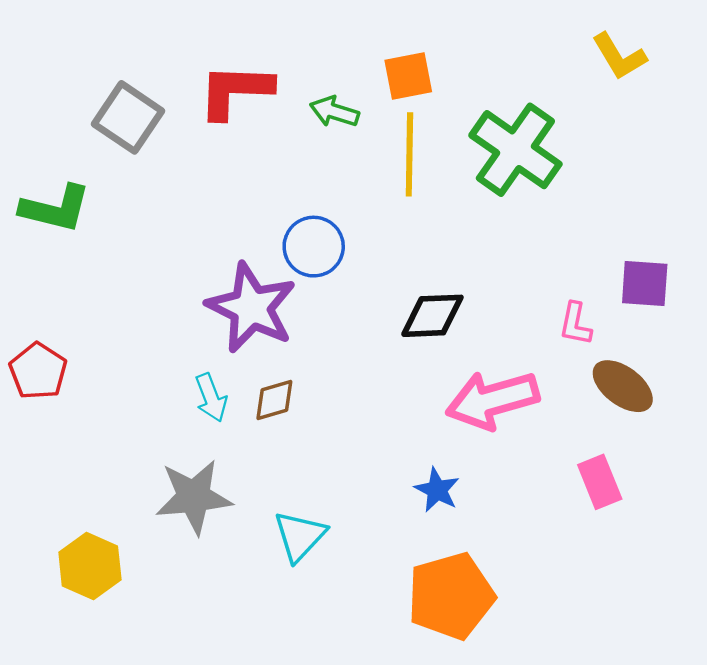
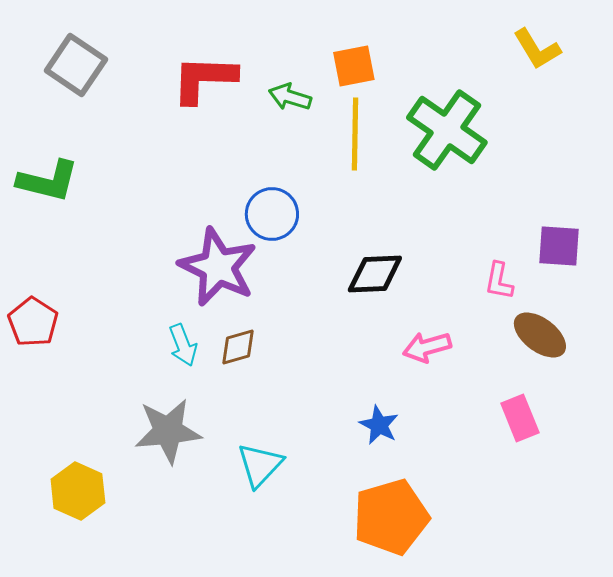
gray square: (128, 117) -> (76, 65), moved
pink arrow: (492, 400) -> (427, 347), size x0.6

